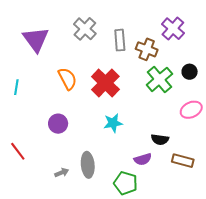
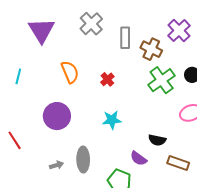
red cross: (105, 83) -> (107, 79), size x0.5
purple circle: (58, 124) -> (57, 116), size x1.4
purple semicircle: (143, 159) -> (138, 158), turned 48

